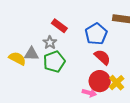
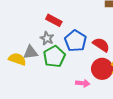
blue pentagon: (96, 34) -> (75, 41), moved
pink arrow: (89, 93) -> (83, 83), moved

